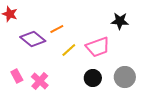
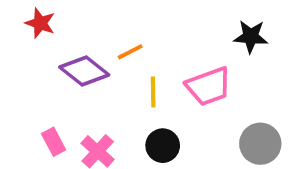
yellow line: (69, 50) -> (153, 92), turned -49
black circle: (93, 78) -> (163, 146), moved

